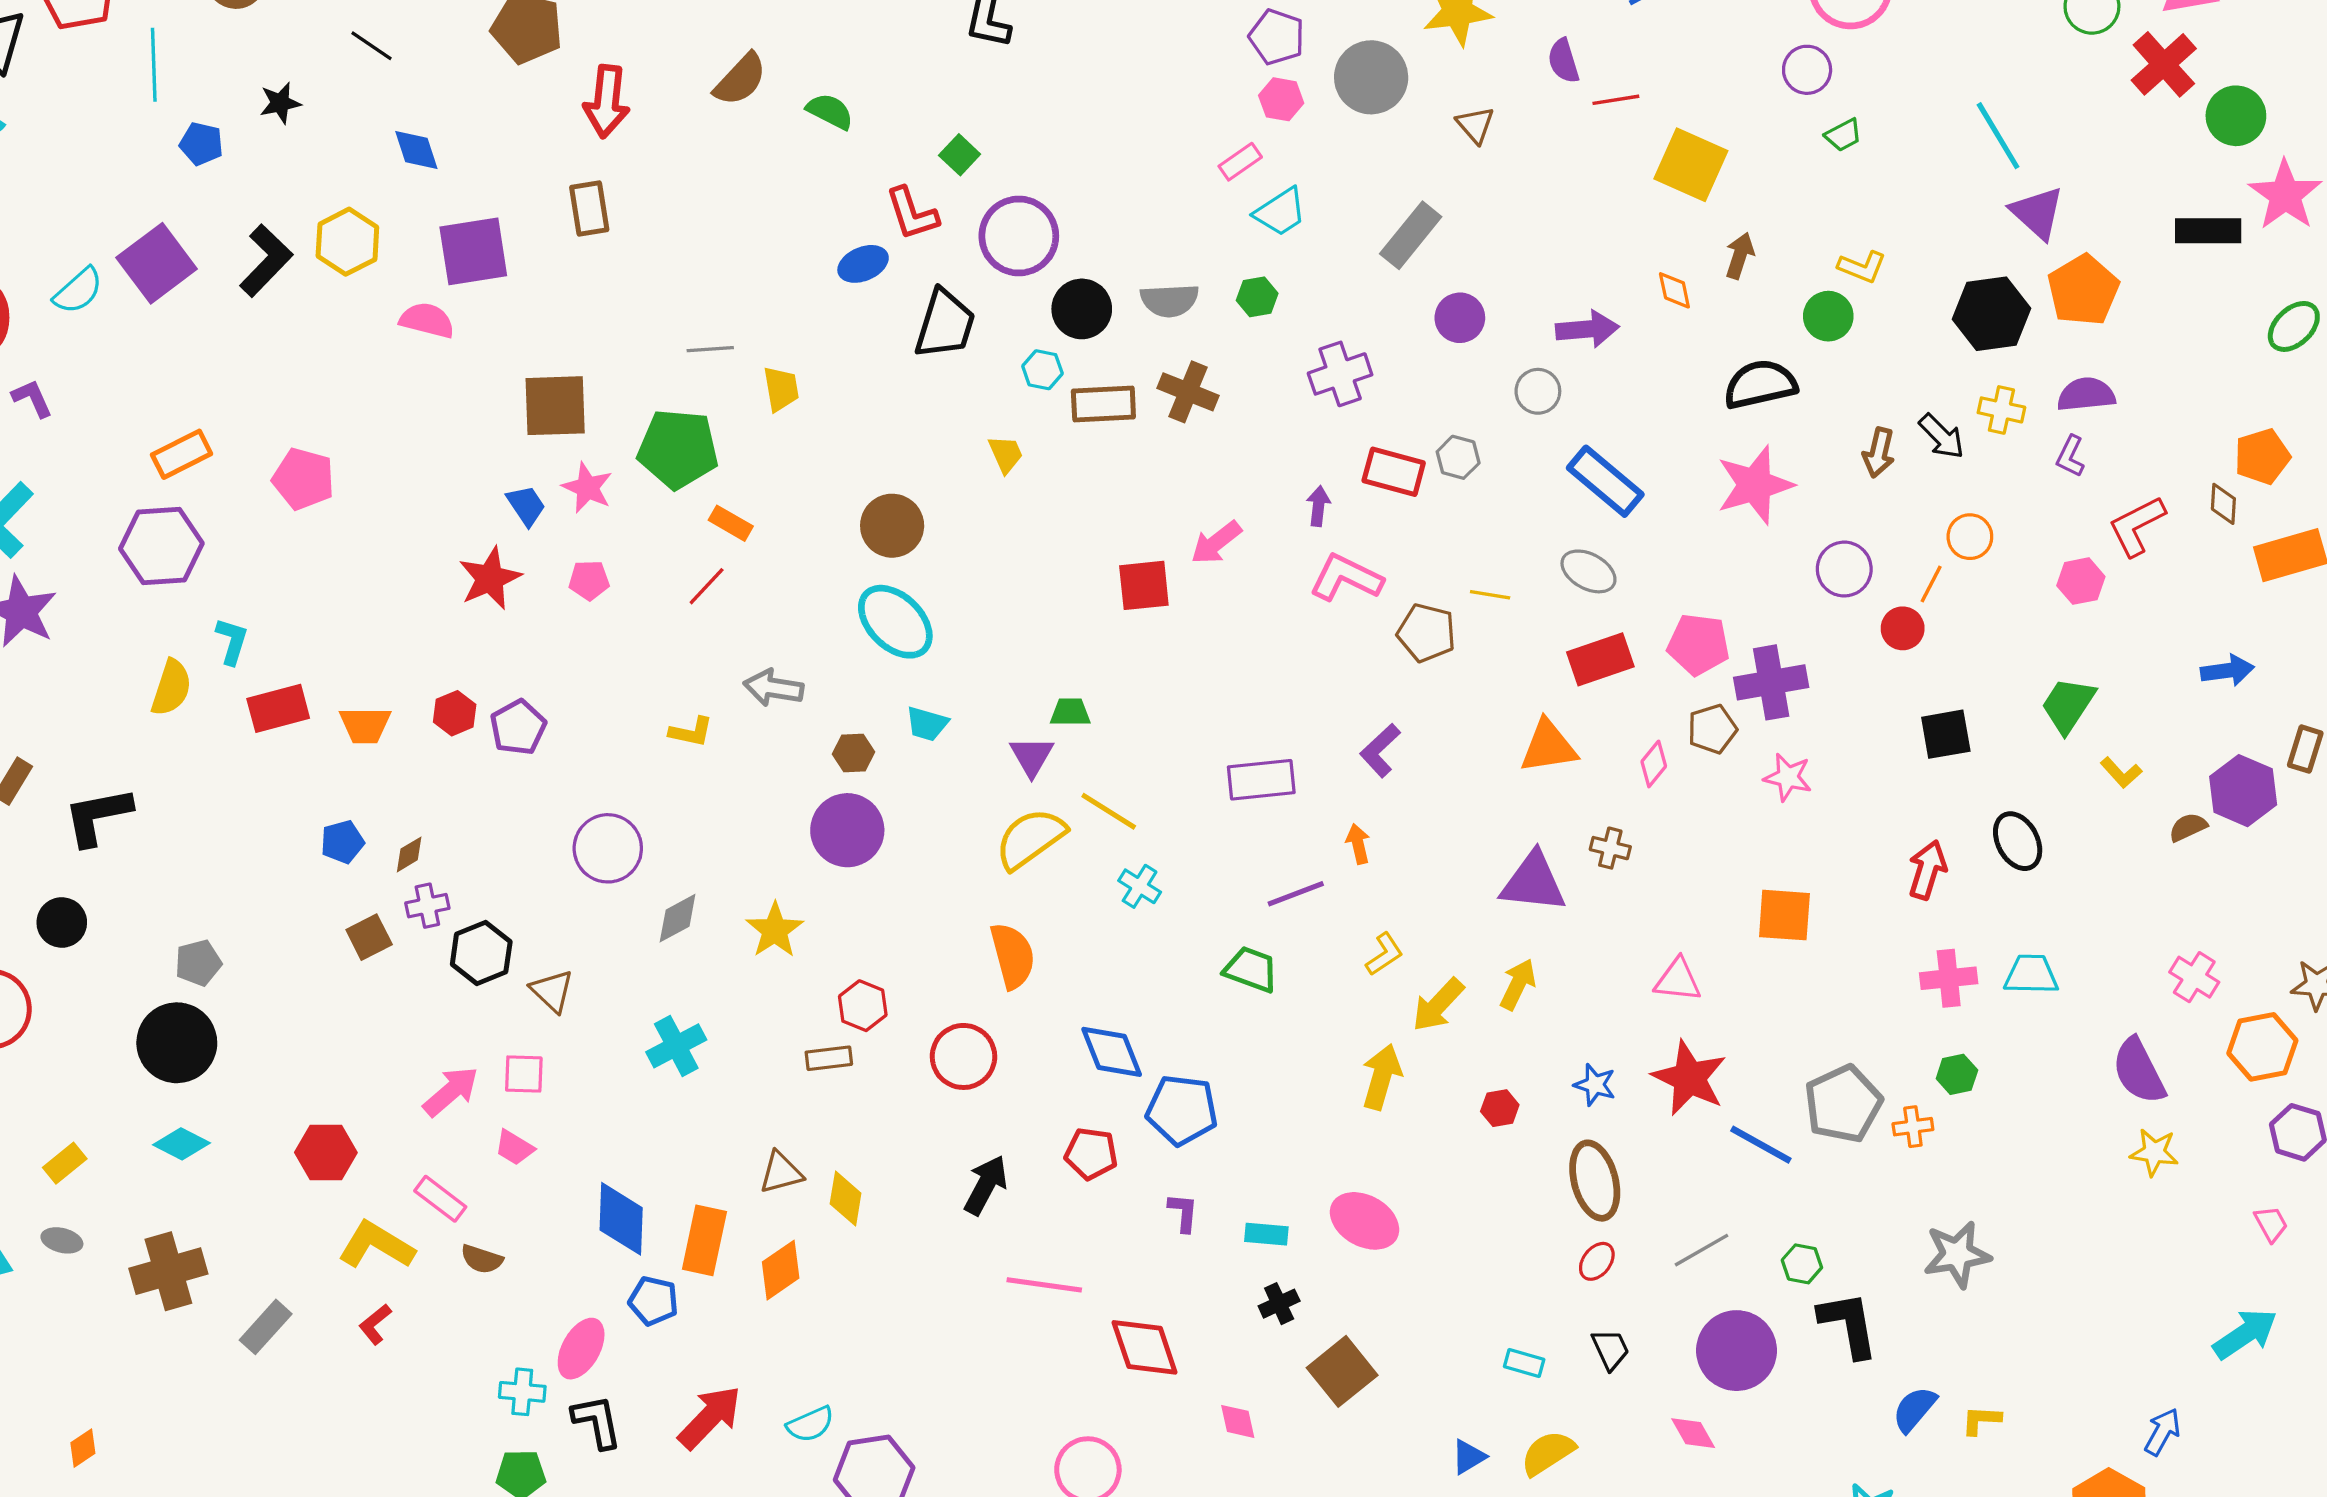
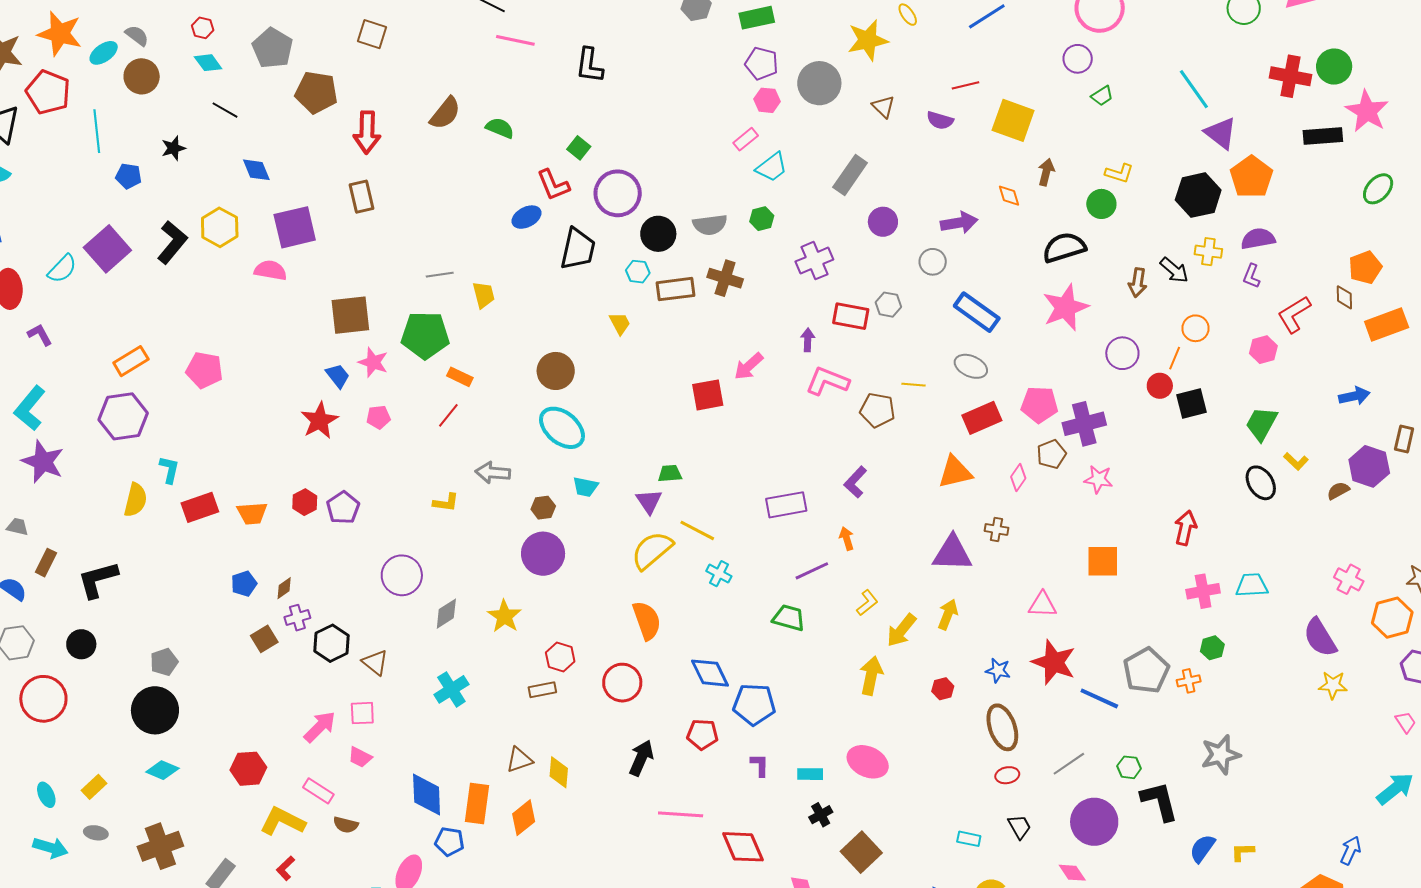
purple semicircle: (1563, 61) -> (940, 120), moved, turned -52
red cross: (2164, 64) -> (1290, 76), moved, turned -33
black square: (1946, 734) -> (1192, 404), moved
black ellipse: (2018, 841) -> (1261, 483), moved
red ellipse: (1597, 1261) -> (1007, 775), turned 45

